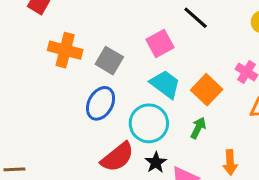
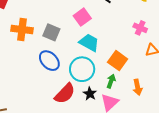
orange square: (207, 90) -> (118, 61), moved
blue ellipse: (101, 103) -> (49, 61), turned -65
green arrow: (198, 128) -> (111, 81), moved

